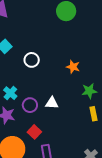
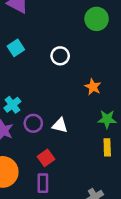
white circle: (32, 60) -> (60, 56), moved
red square: (34, 132) -> (46, 158), moved

